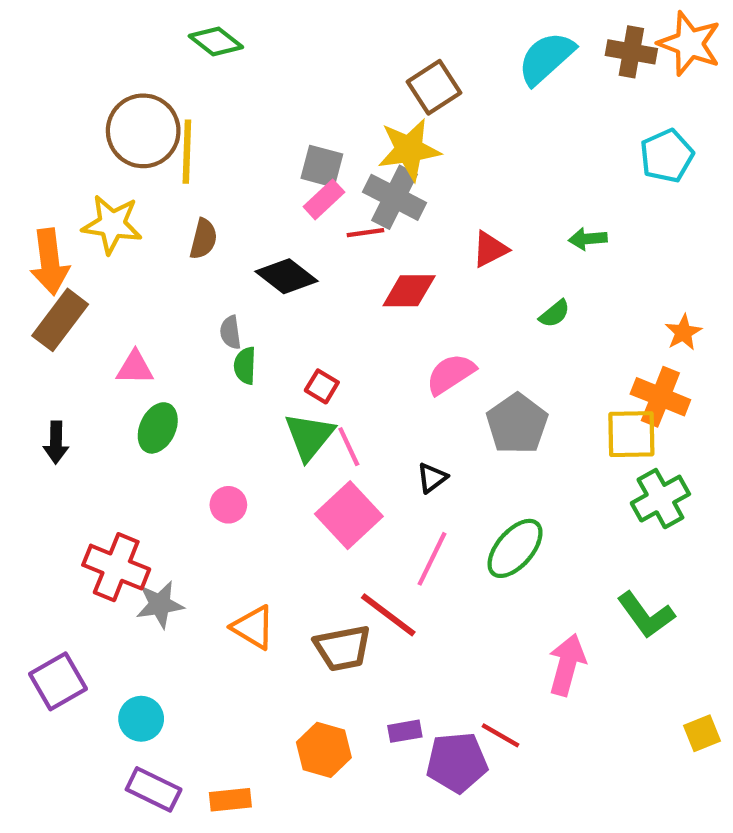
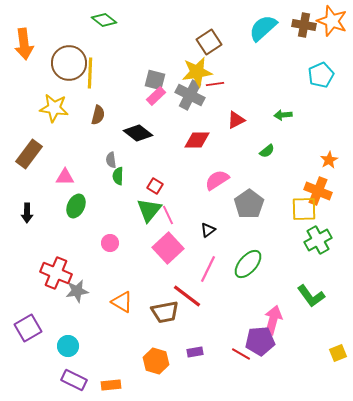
red line: (365, 233) -> (215, 84), moved
orange arrow: (50, 262) -> (24, 44), moved
purple pentagon: (457, 762) -> (260, 341), moved

